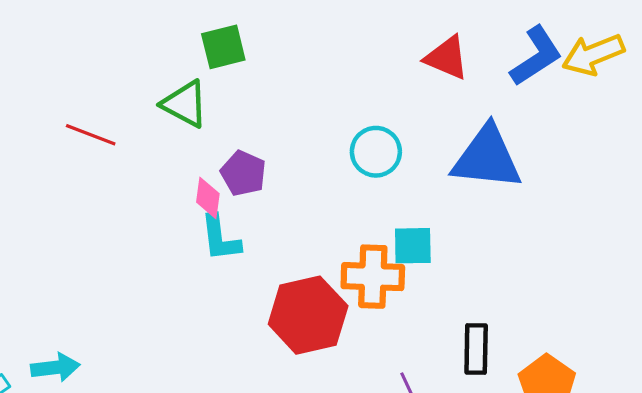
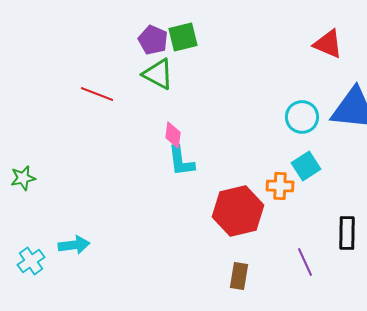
cyan circle: (376, 152) -> (302, 117), moved
purple pentagon: (243, 173) -> (153, 40), moved
cyan square: (413, 246) -> (306, 166), turned -32
orange cross: (373, 277) -> (280, 186), size x0.7

